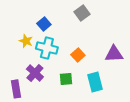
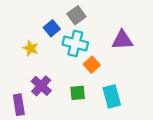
gray square: (82, 13) -> (76, 15), moved
cyan cross: (47, 48) -> (75, 44), moved
purple triangle: (114, 54) -> (122, 40), moved

